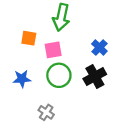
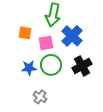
blue cross: (99, 48) -> (72, 36), moved, size x1.5
blue star: (22, 79) -> (29, 68), moved

